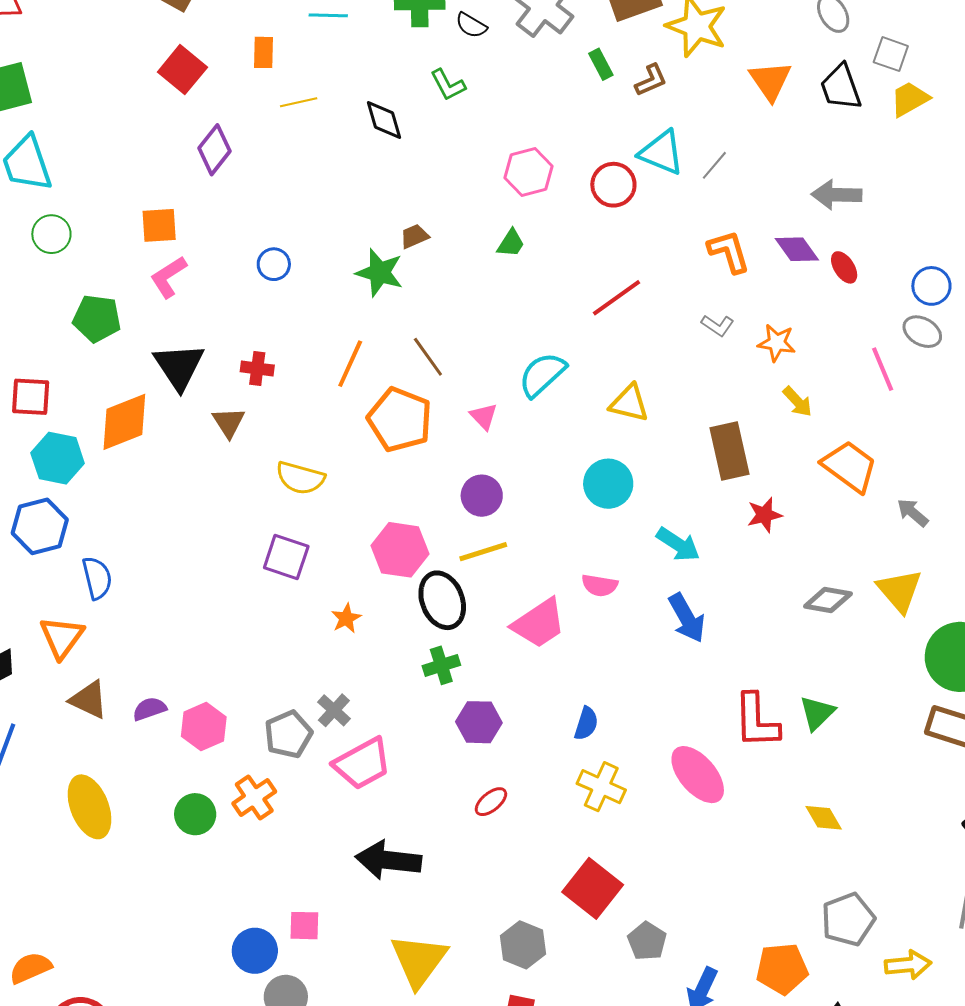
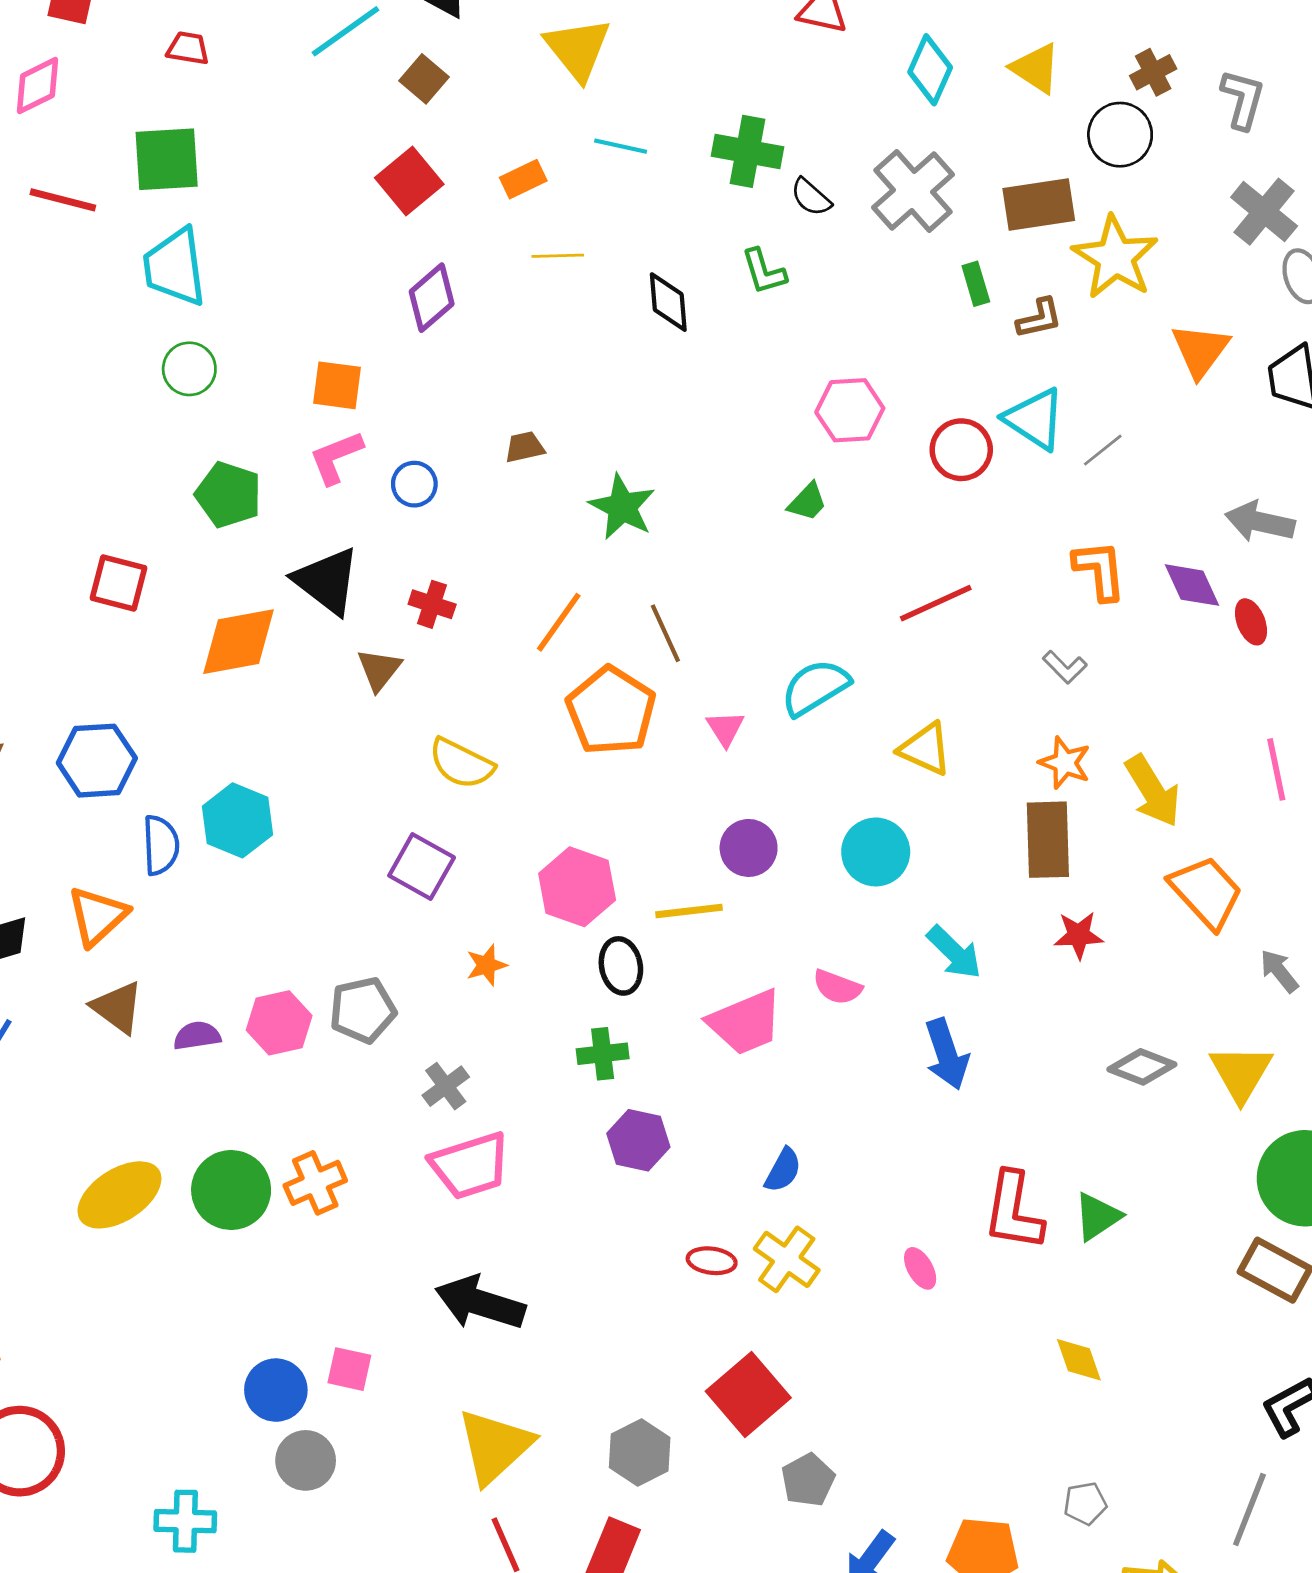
orange rectangle: (263, 52) -> (523, 179), turned 52
brown trapezoid: (414, 236) -> (525, 447), moved
blue circle: (274, 264) -> (414, 484), moved
orange star: (777, 343) -> (1065, 763), moved
black triangle: (179, 366) -> (327, 581), turned -30
yellow arrow: (797, 402) -> (1153, 791), size x1.6
cyan hexagon: (58, 458) -> (237, 820), moved
purple circle: (482, 496) -> (749, 848), moved
black ellipse: (442, 600) -> (621, 966), size x0.7
pink hexagon: (204, 727) -> (279, 1023), moved
gray pentagon: (288, 734) -> (363, 1010), moved
pink ellipse: (698, 775) -> (920, 1268), size x0.5
red ellipse: (491, 802) -> (712, 1261), moved, turned 36
yellow ellipse: (89, 807) -> (119, 1195), moved, turned 68
green circle: (195, 814) -> (231, 1190), size x1.4
gray pentagon: (848, 919) -> (1085, 1503), size x0.6

